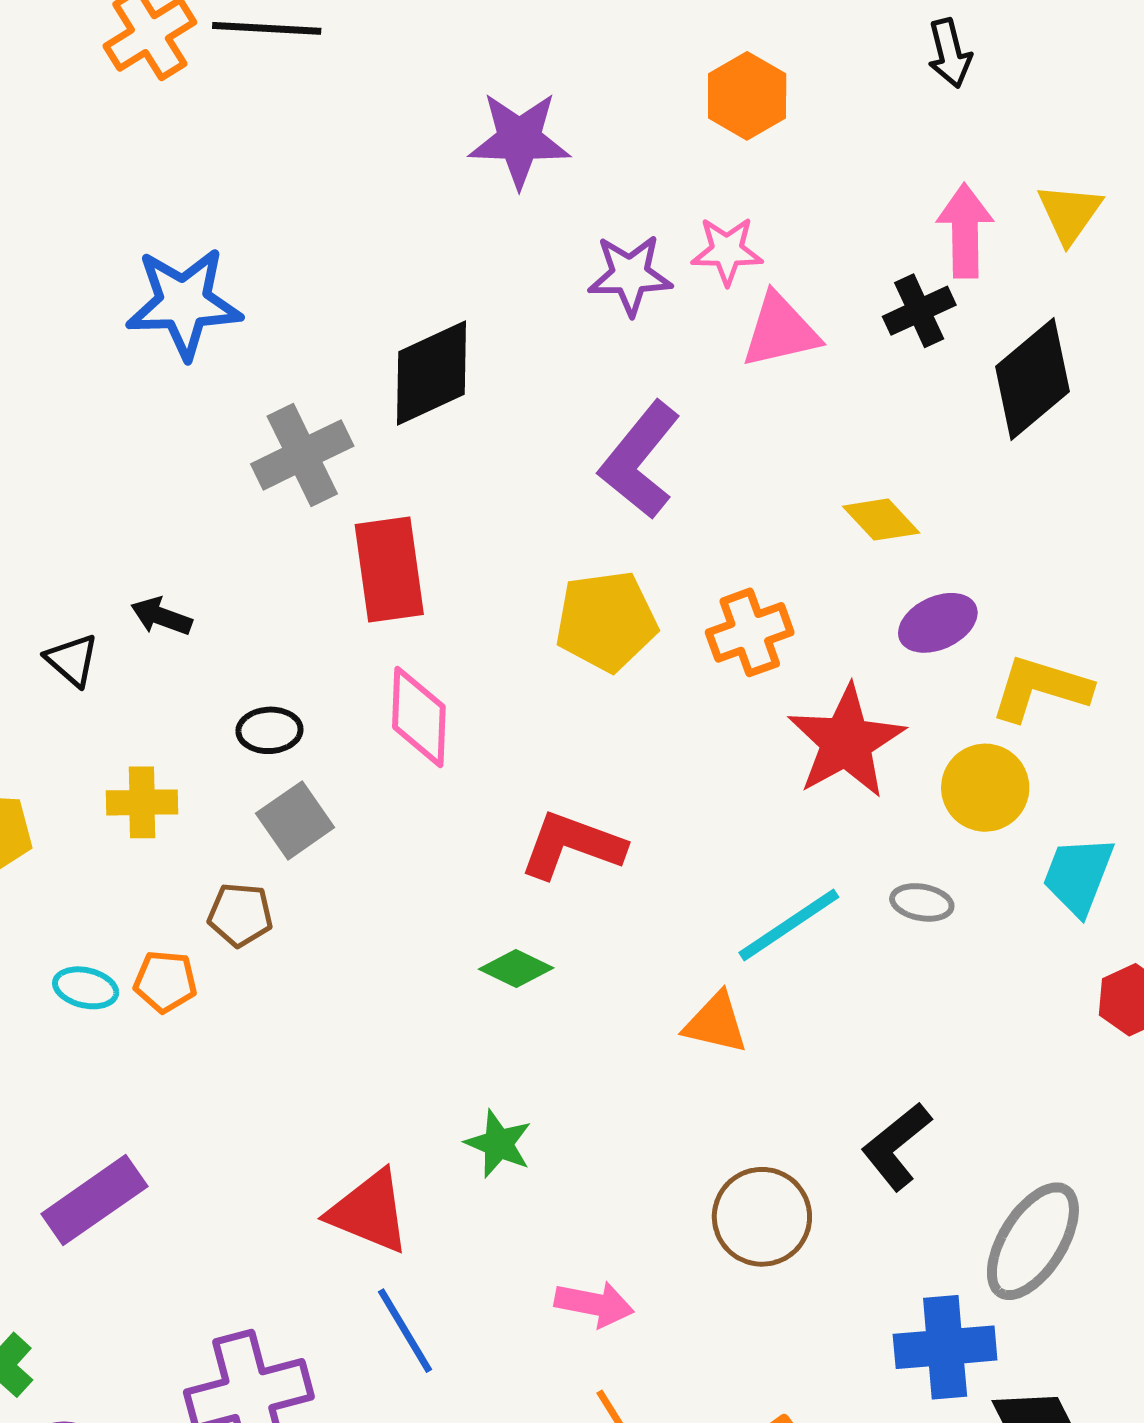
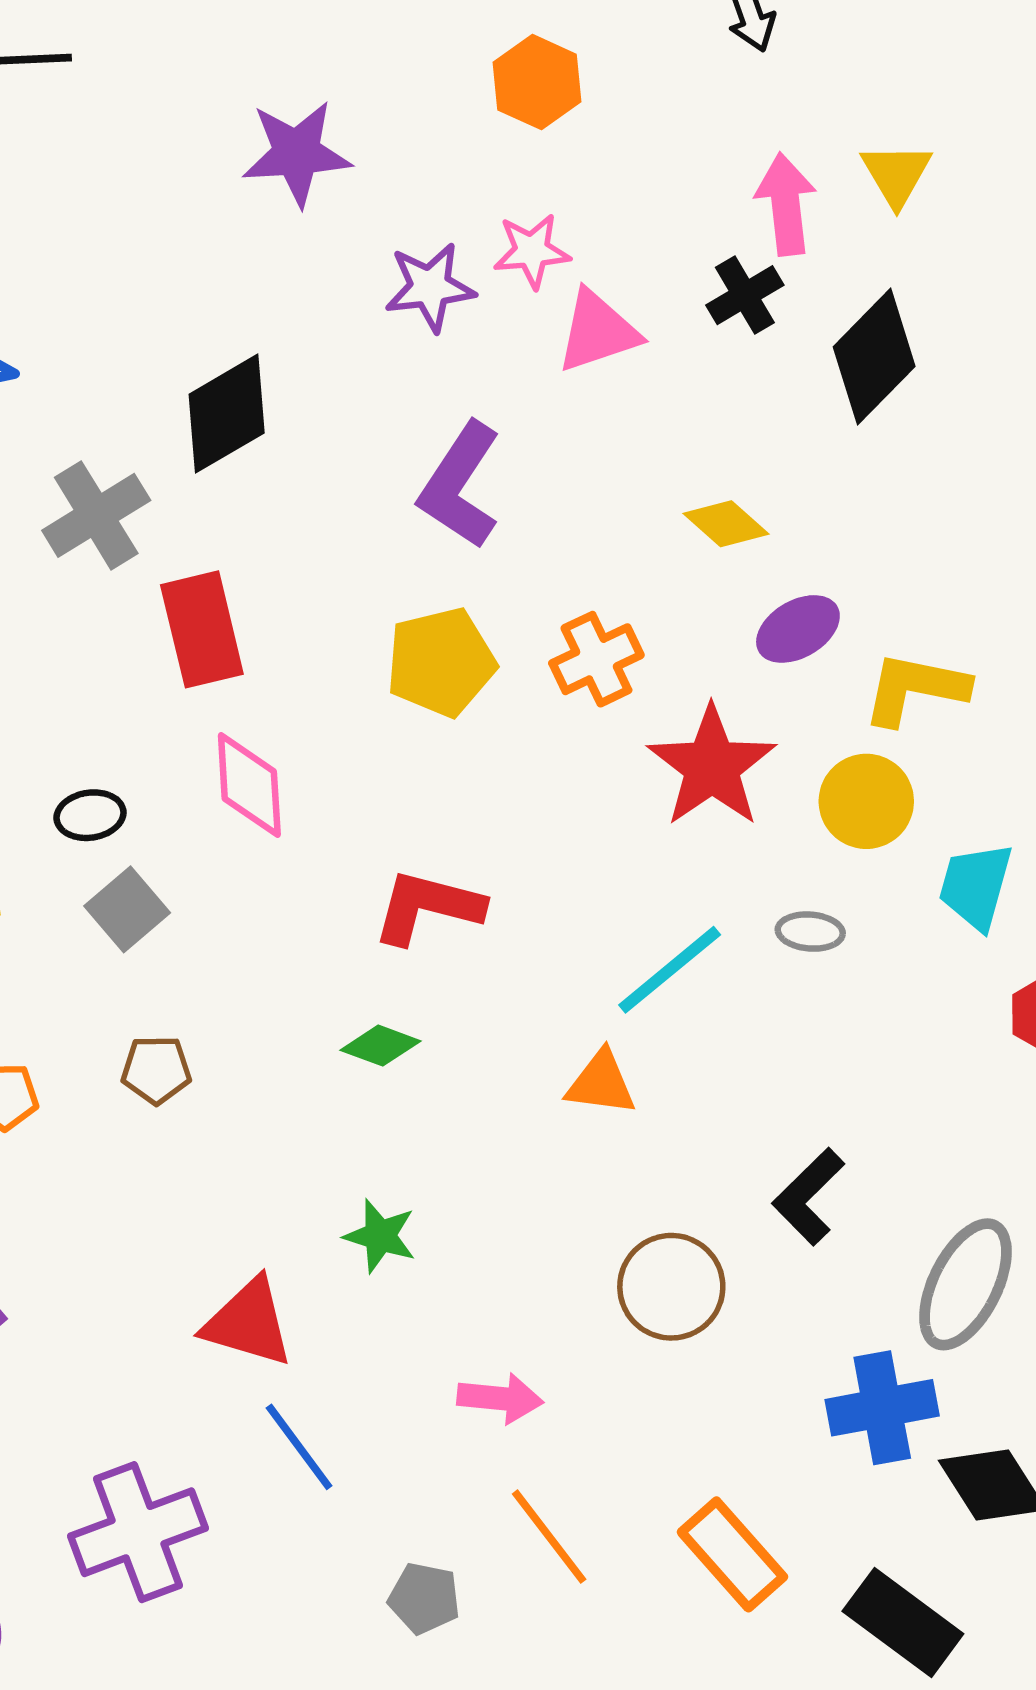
brown pentagon: (240, 915) -> (156, 1070), moved

